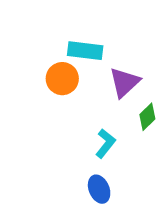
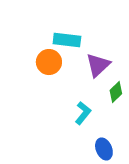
blue ellipse: (99, 189) -> (104, 149), moved

